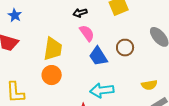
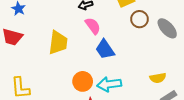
brown circle: (125, 48) -> (139, 19), moved
orange circle: (52, 75) -> (83, 81), moved

